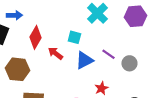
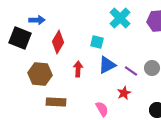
red arrow: (55, 53) -> (78, 69), moved, turned 56
purple line: (108, 54) -> (131, 71), moved

